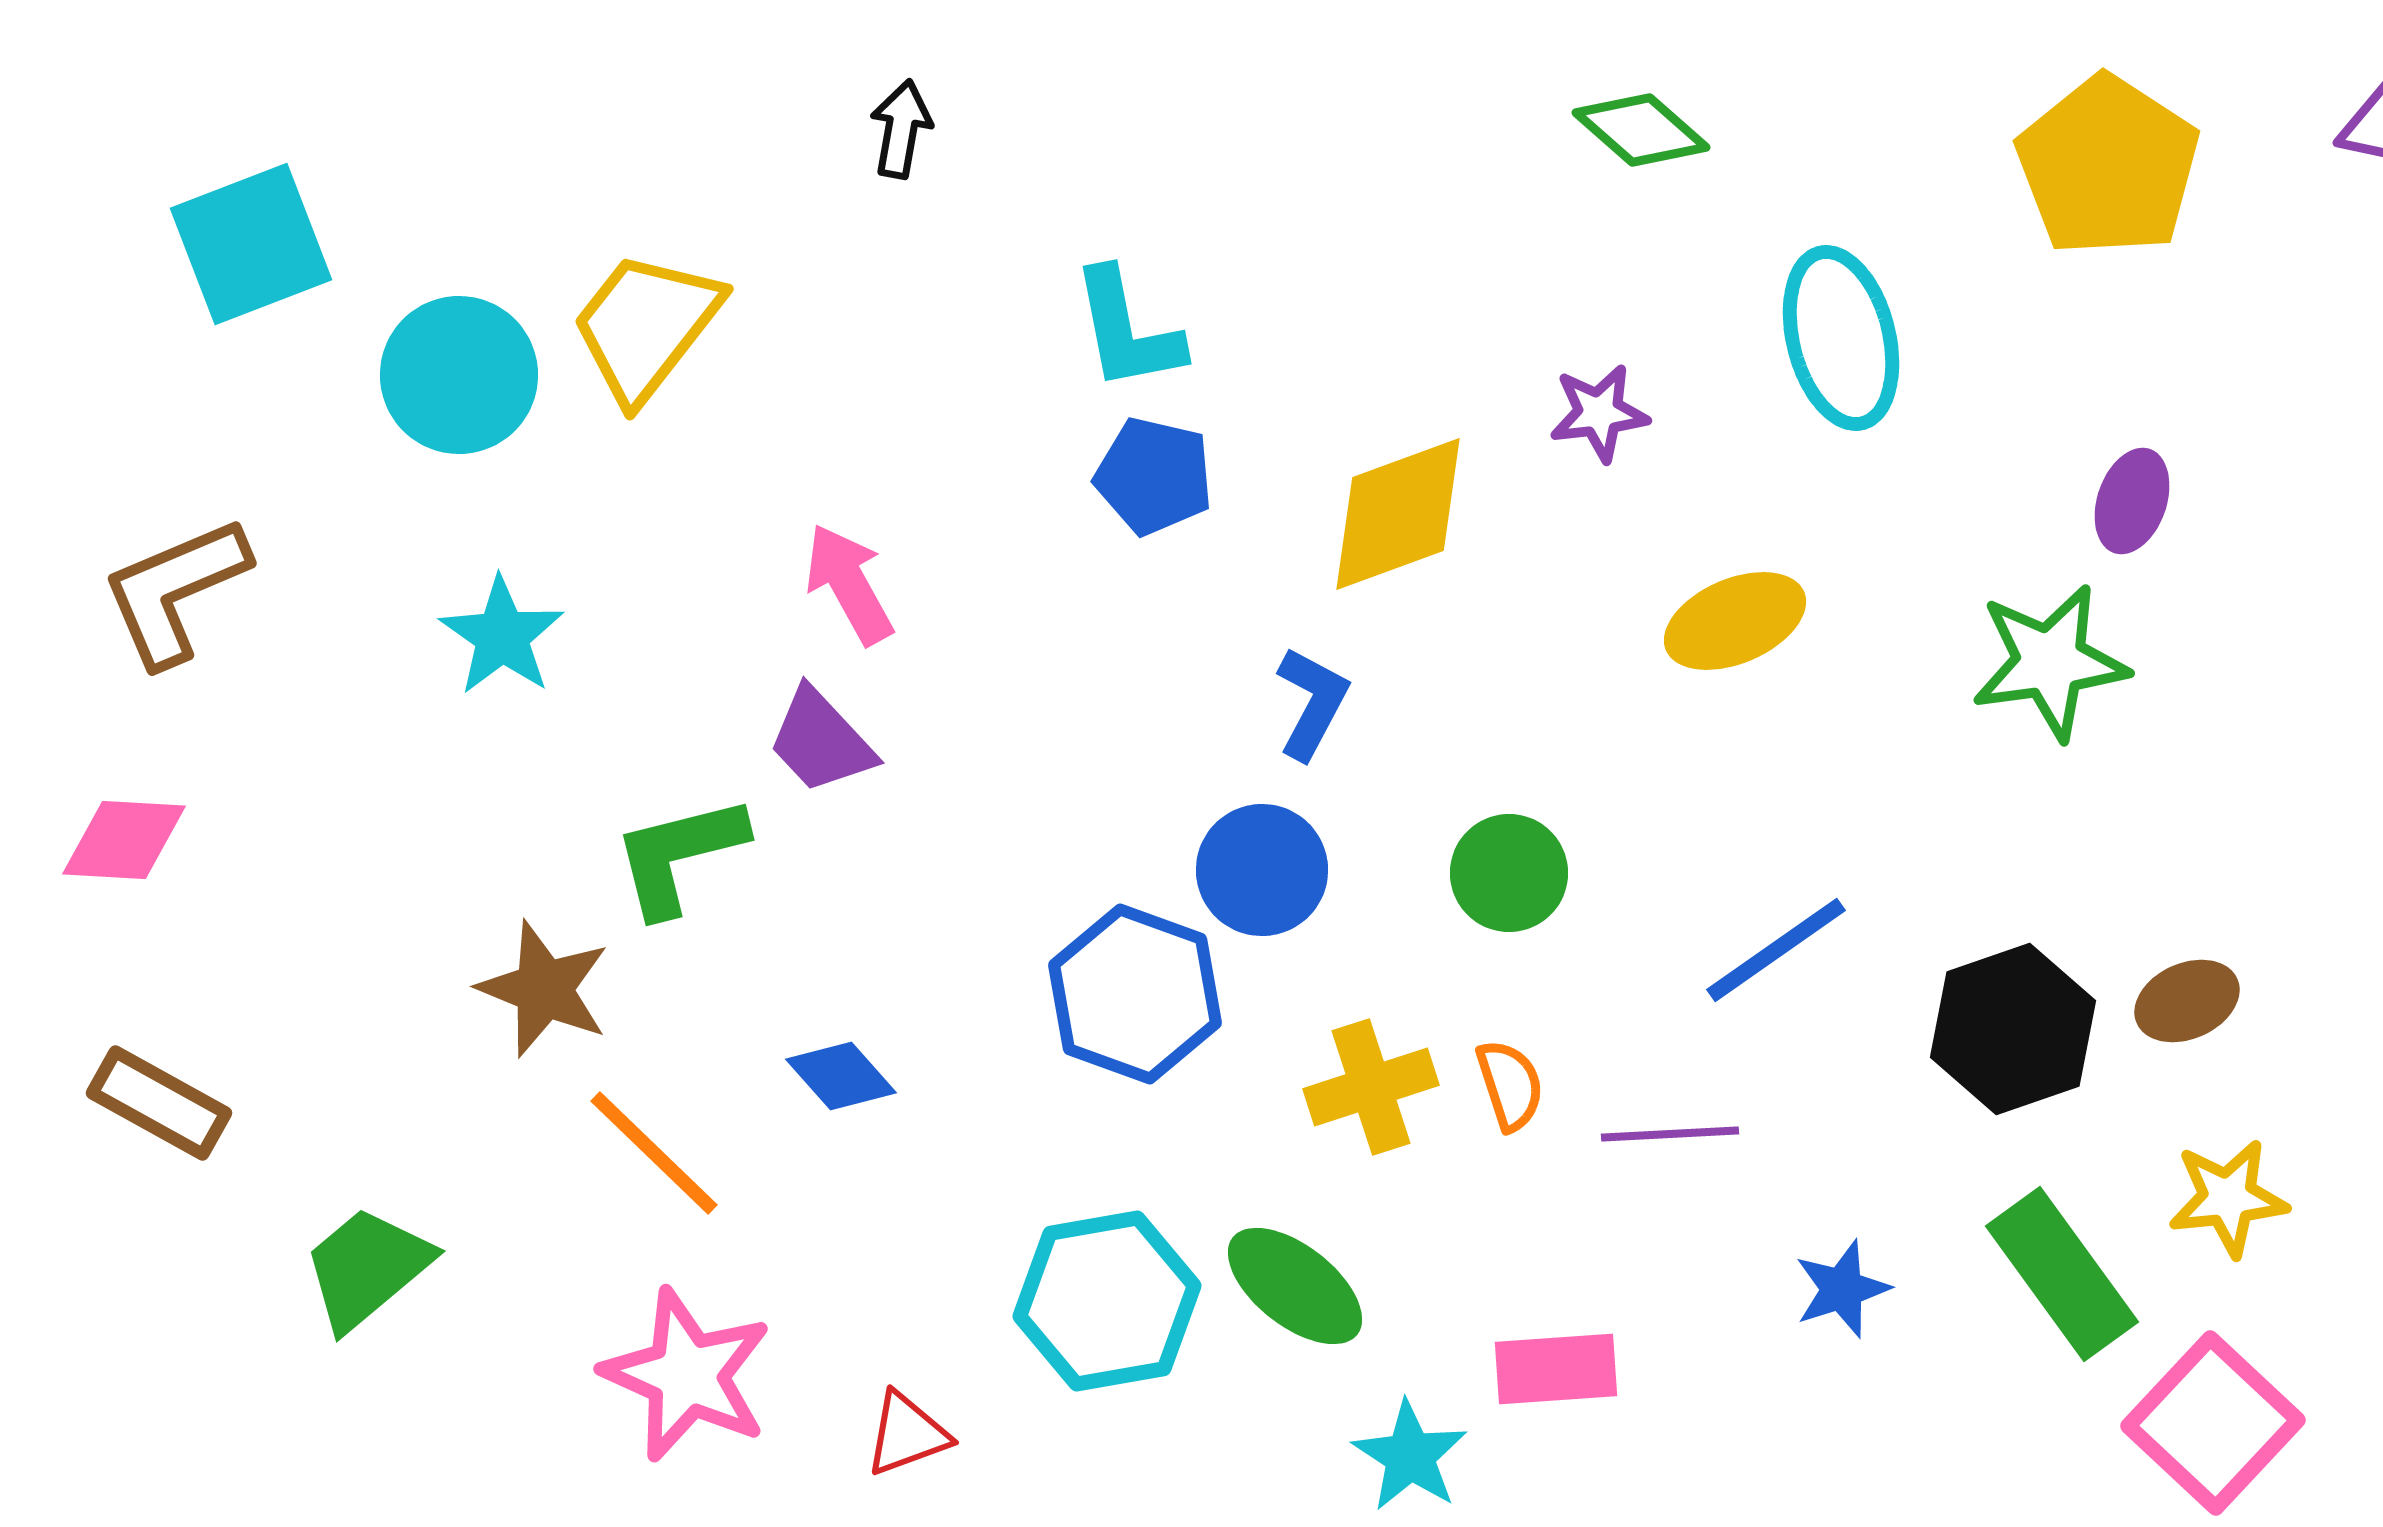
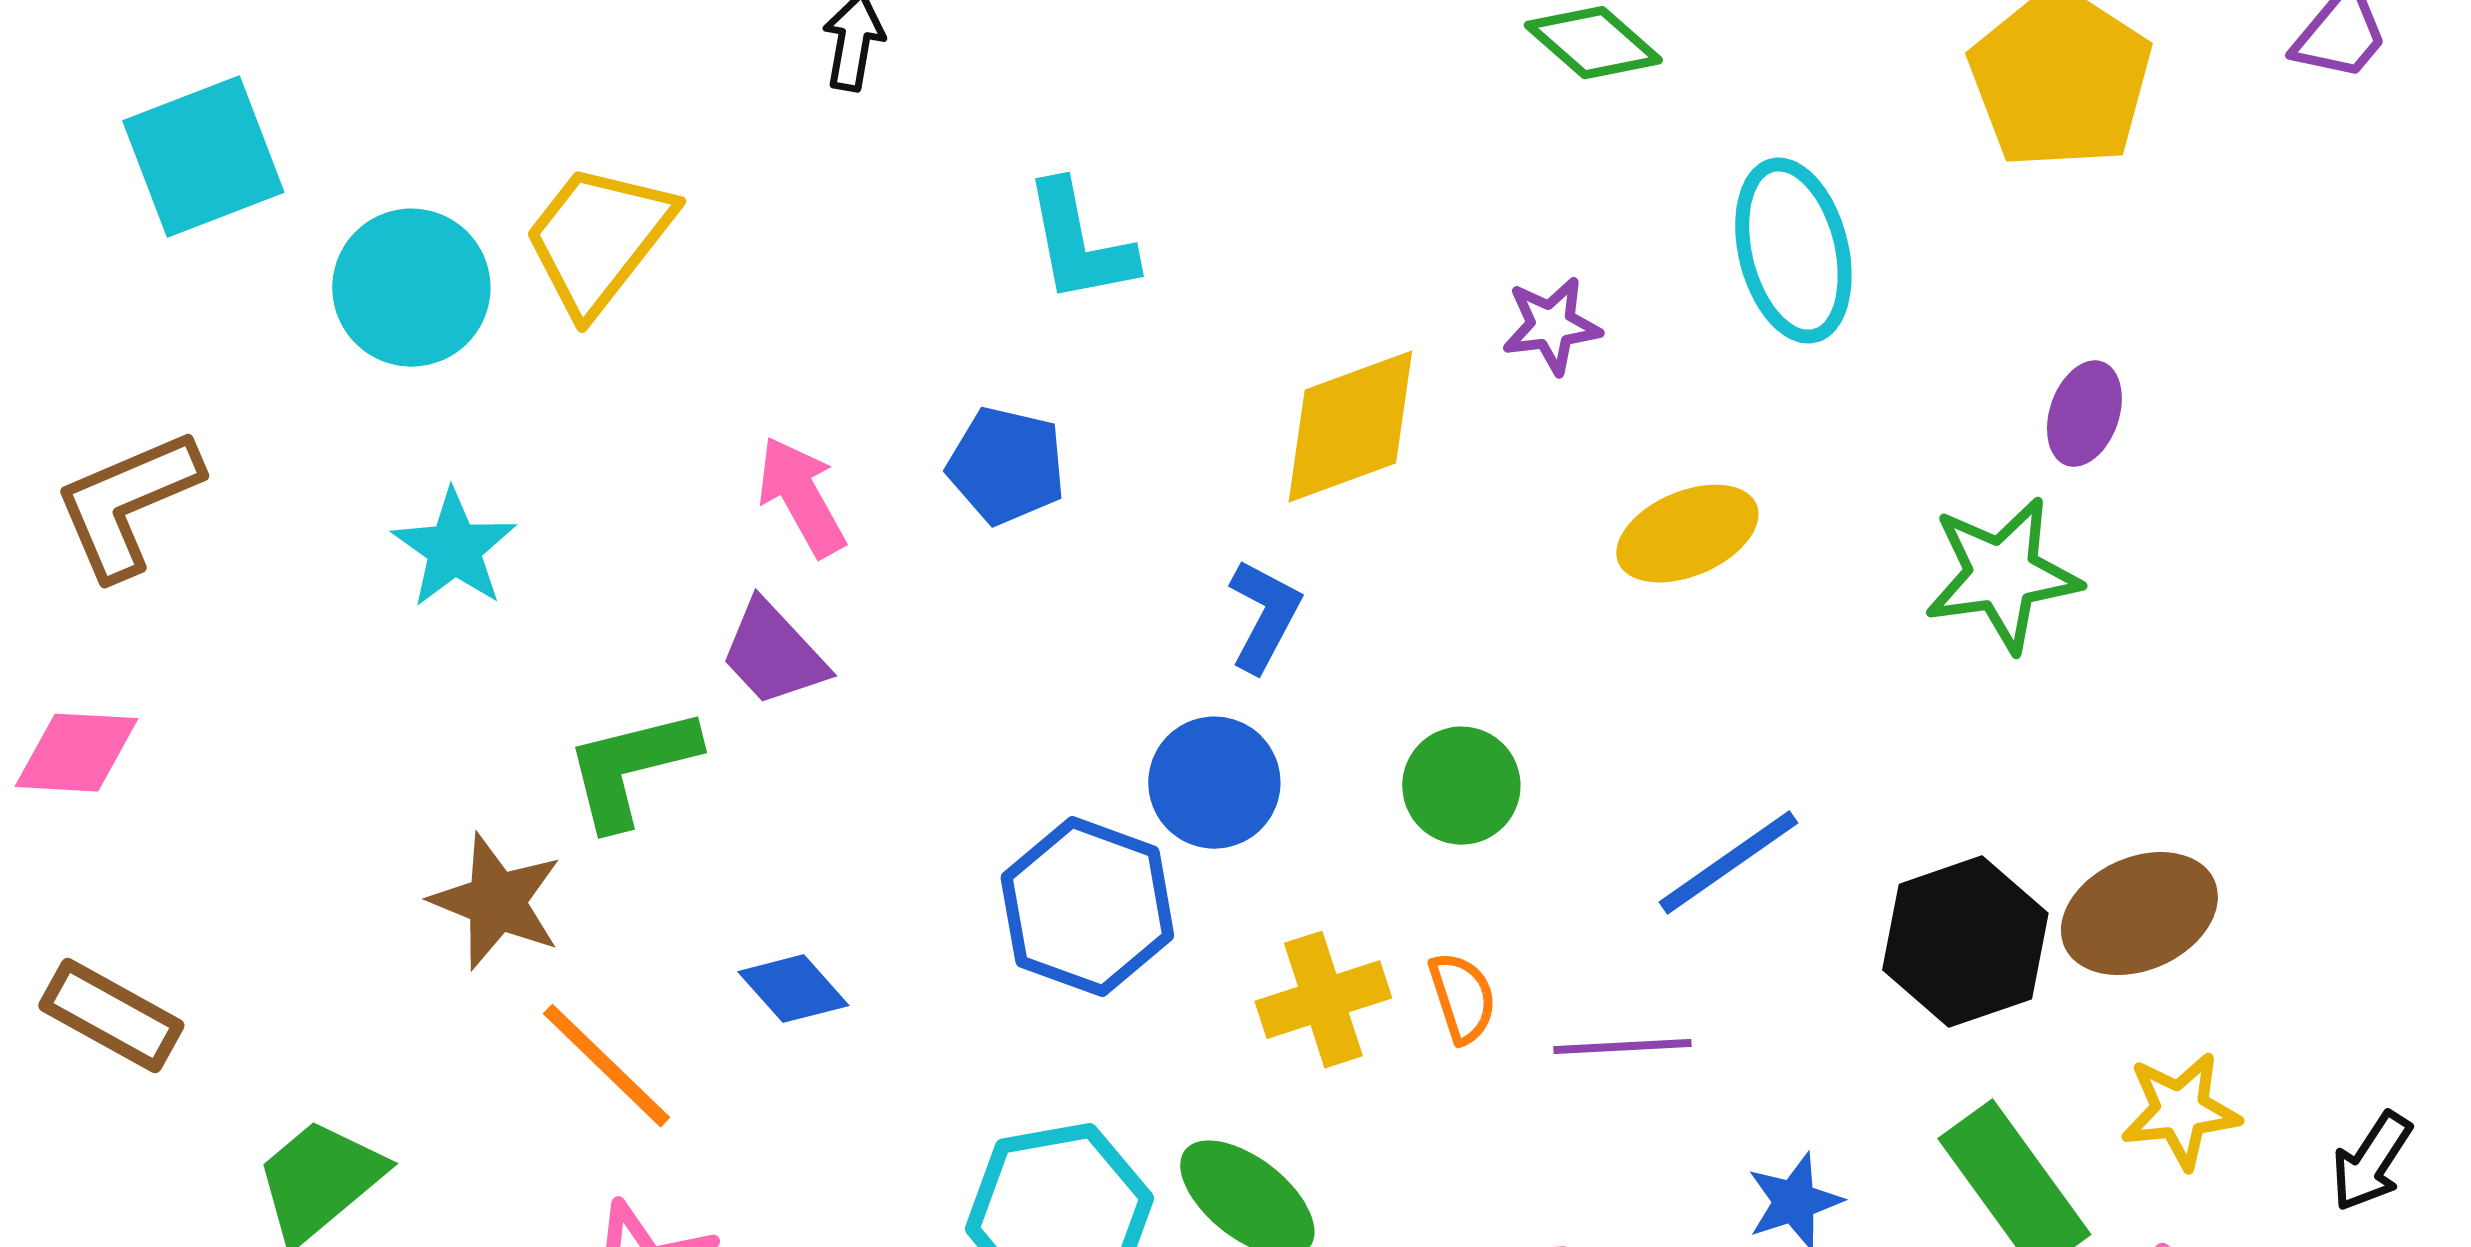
blue pentagon: (1154, 476) -> (1006, 466), moved
brown ellipse: (2187, 1001) -> (2139, 914), size x1.5

